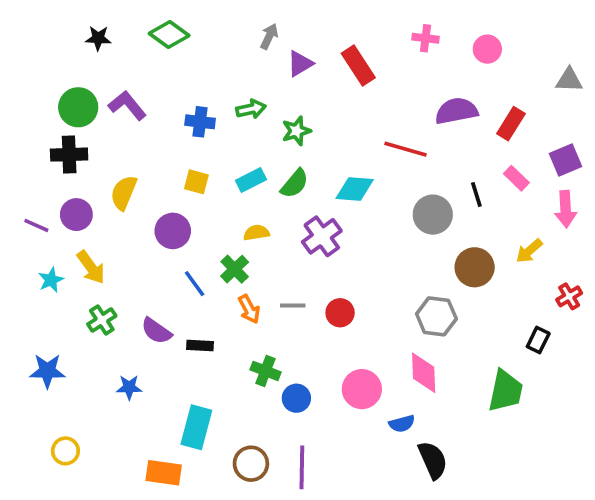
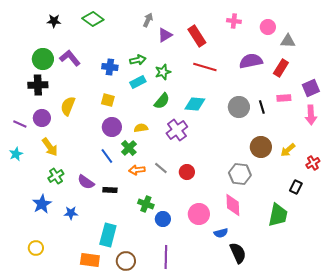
gray triangle: (569, 80) -> (288, 41), moved
red line: (405, 149) -> (205, 67), moved
pink rectangle: (516, 178) -> (284, 98), turned -48
cyan rectangle: (251, 180) -> (138, 82), moved
gray circle: (433, 215) -> (239, 107), moved
purple circle: (173, 231) -> (112, 127), moved
yellow arrow: (529, 251) -> (288, 150), moved
cyan star: (51, 280) -> (16, 154), moved
gray line: (293, 305) -> (161, 168), turned 40
orange arrow: (249, 309) -> (137, 170), turned 112
blue star: (47, 371) -> (42, 204), moved, turned -30
brown circle: (251, 464) -> (126, 261), moved

